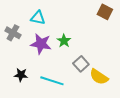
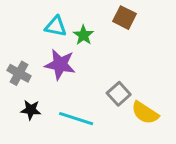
brown square: (105, 12) -> (125, 18), moved
gray cross: (13, 33) -> (19, 73), moved
green star: (64, 41) -> (83, 35), moved

